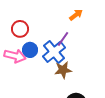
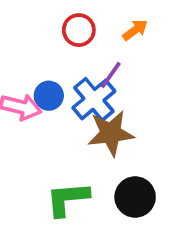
red circle: (20, 29) -> (79, 30), moved
brown star: (63, 70) -> (111, 133), size x1.4

